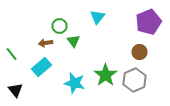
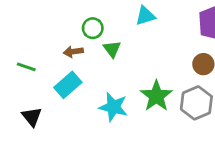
cyan triangle: (98, 17) -> (145, 16), turned 35
green line: (12, 54) -> (26, 67), turned -32

